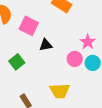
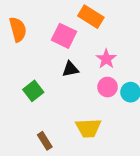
pink square: (29, 26) -> (64, 36), moved
pink star: (88, 42) -> (106, 59), moved

